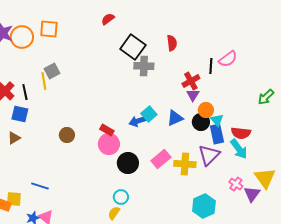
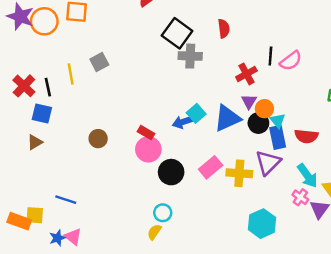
pink semicircle: (228, 59) -> (291, 61), moved
gray square: (52, 71) -> (99, 62), moved
purple triangle: (193, 95) -> (249, 101), moved
blue triangle: (175, 118) -> (227, 118), size x1.4
cyan arrow: (239, 149) -> (308, 176), moved

